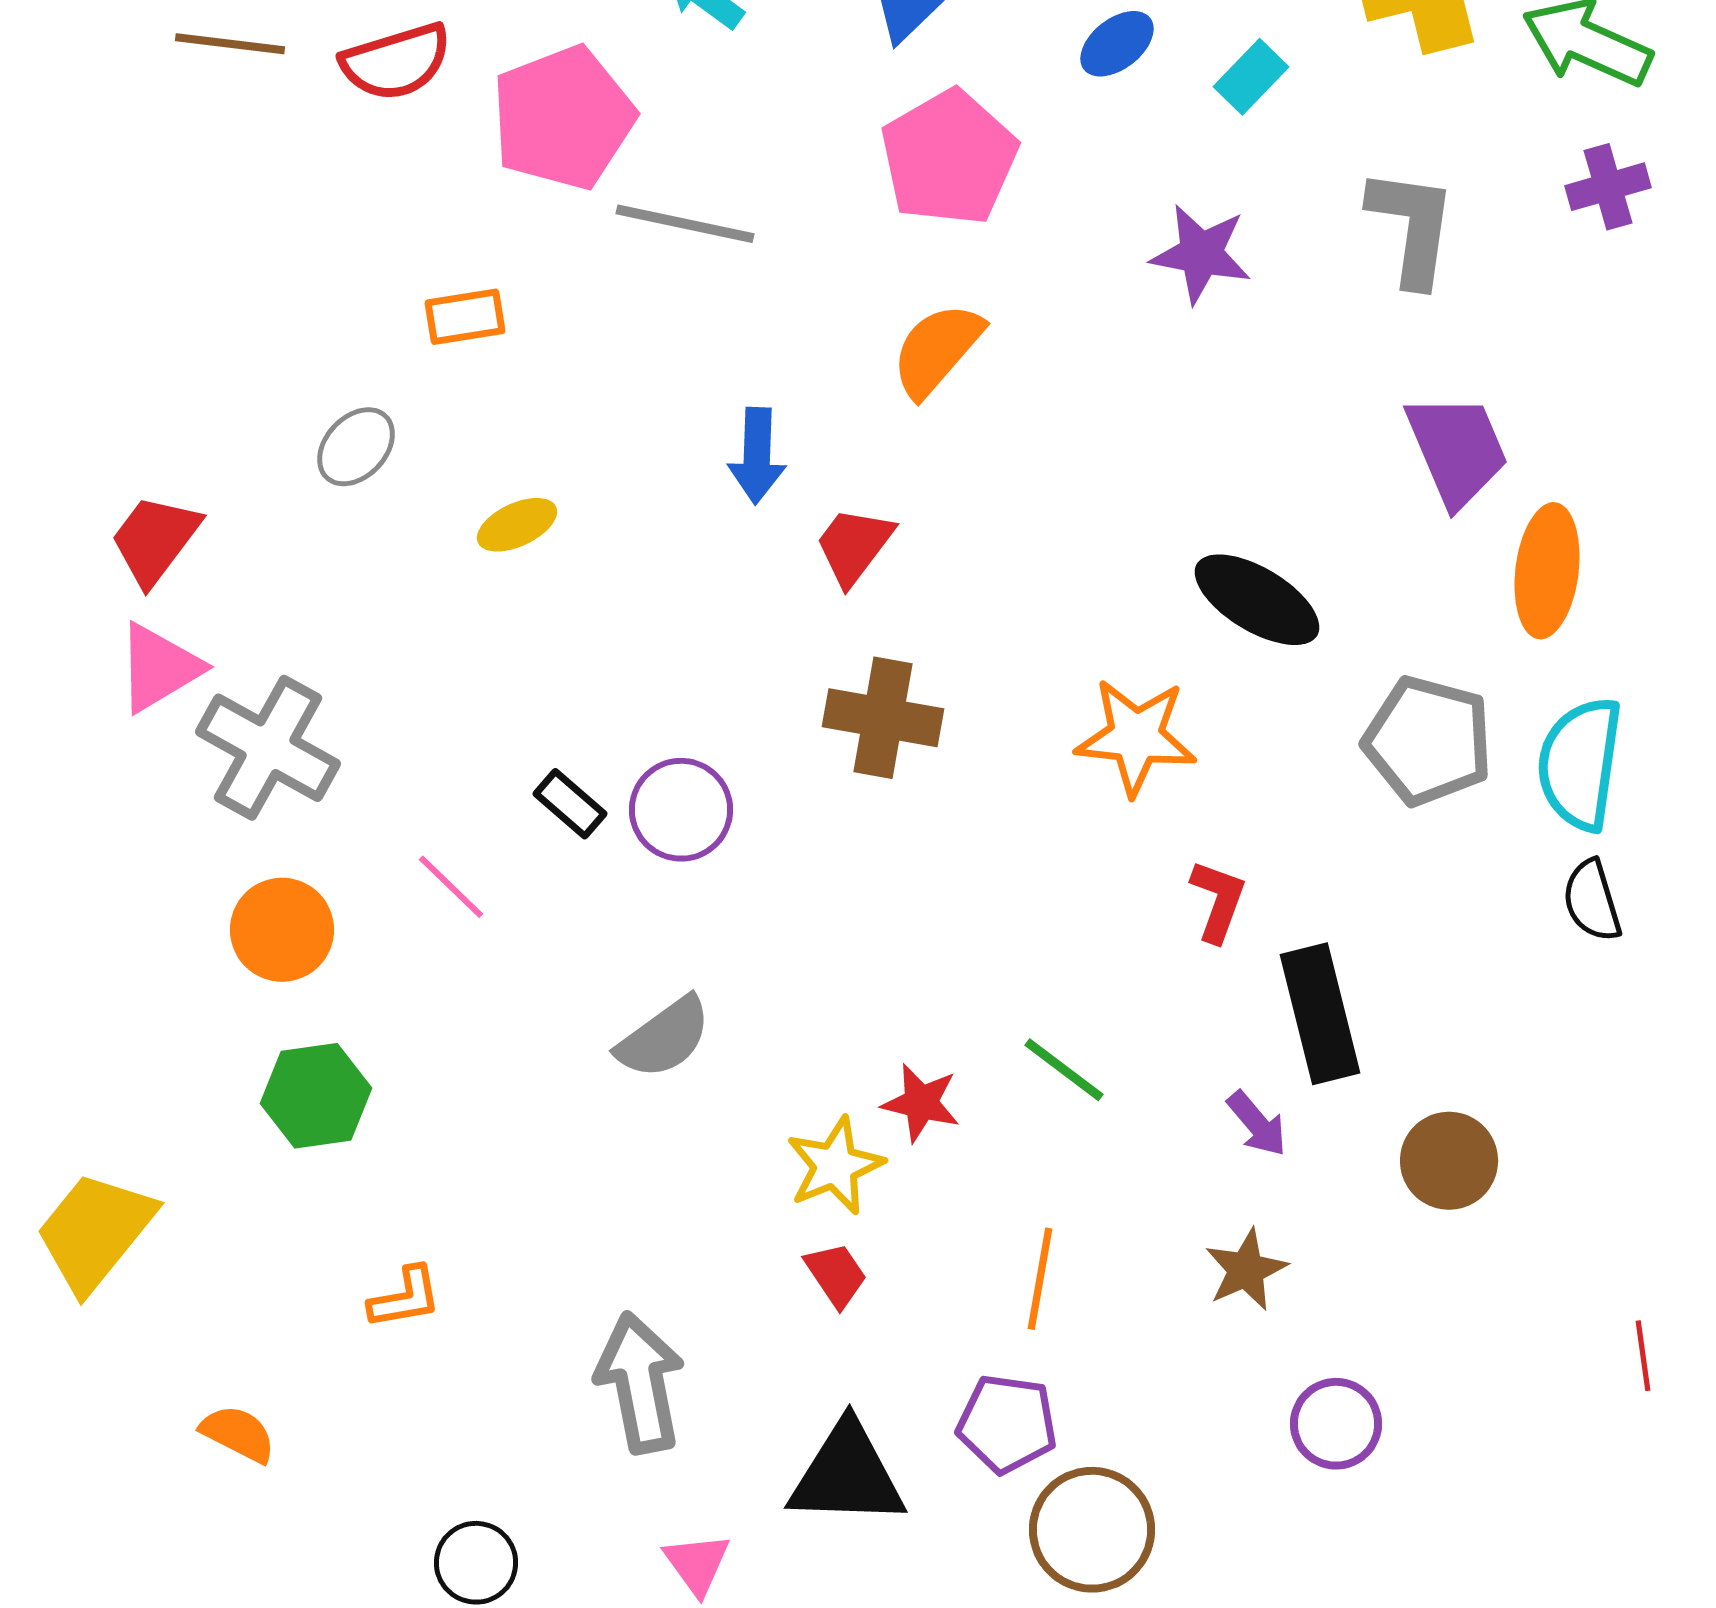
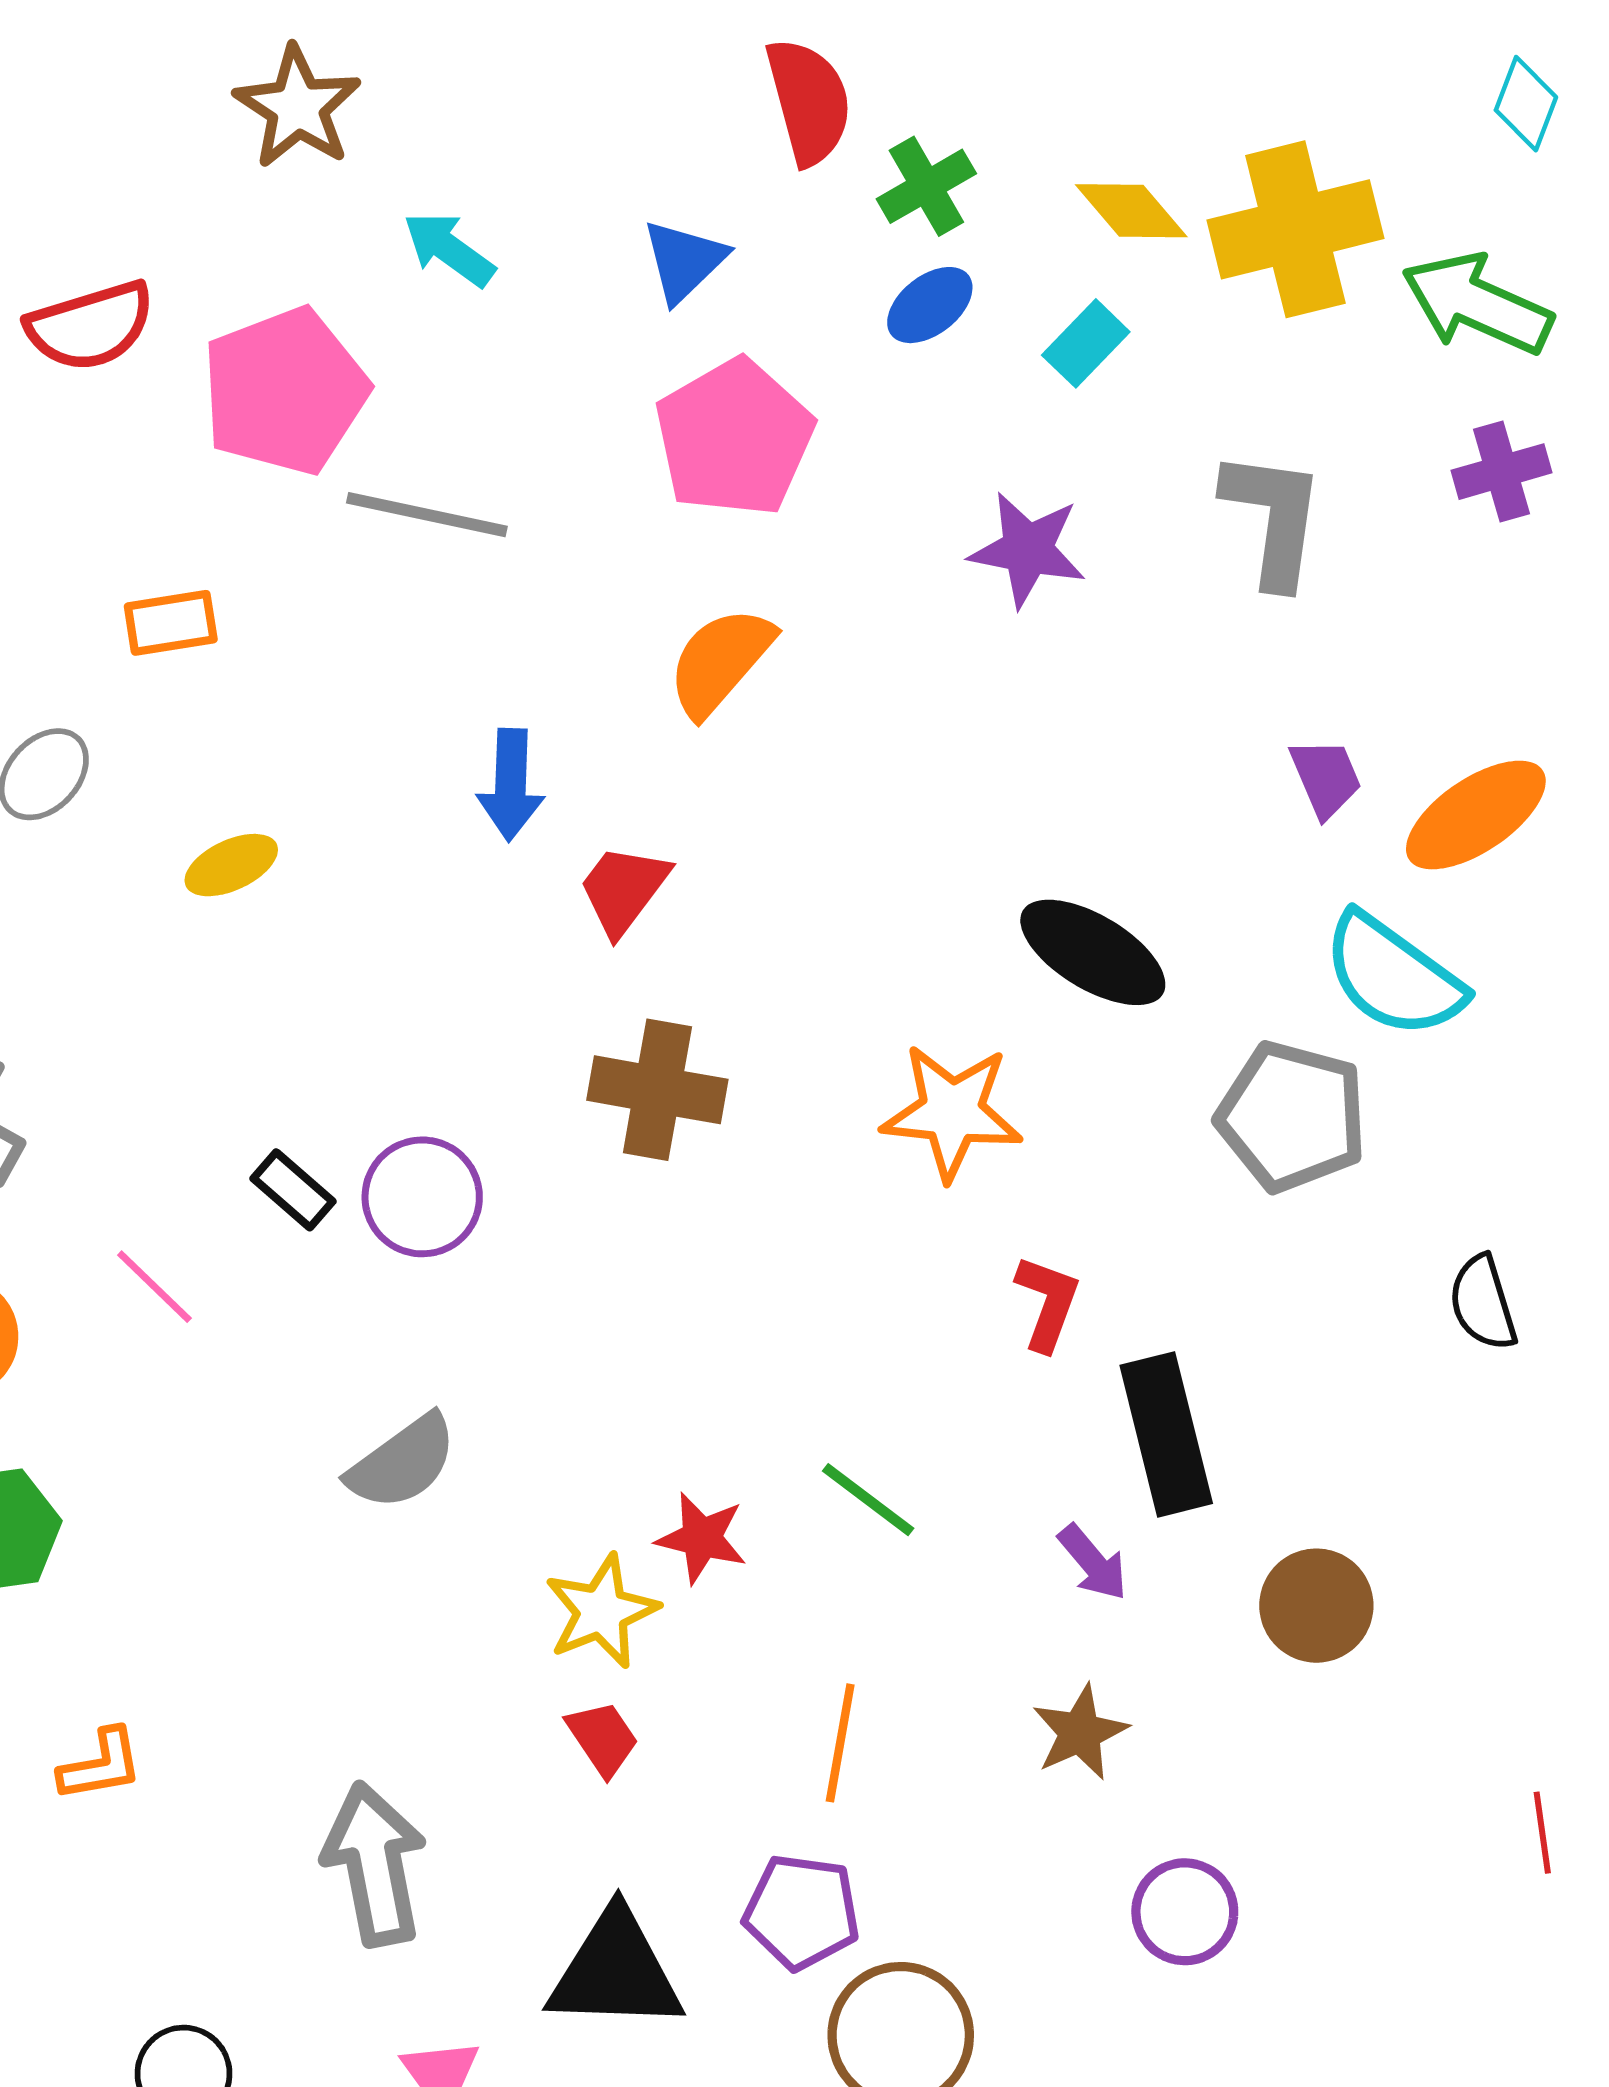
purple trapezoid: (1457, 450) -> (1326, 778), size x0.6
orange ellipse: (1547, 571) -> (1476, 815), moved, turned 49
cyan semicircle: (1580, 764) -> (1393, 976), moved, turned -62

